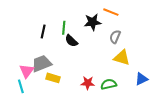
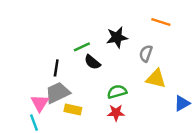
orange line: (111, 12) -> (161, 22), moved
green line: (64, 28) -> (82, 47), turned 64
black line: (43, 32) -> (56, 68), moved
green semicircle: (109, 84) -> (117, 92), moved

